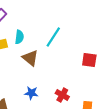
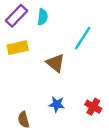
cyan semicircle: (19, 37) -> (43, 17), moved

